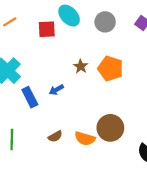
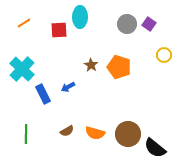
cyan ellipse: (69, 16) -> (80, 17), turned 45
gray circle: (105, 22) -> (127, 24), moved
brown circle: (110, 128) -> (128, 134), moved

